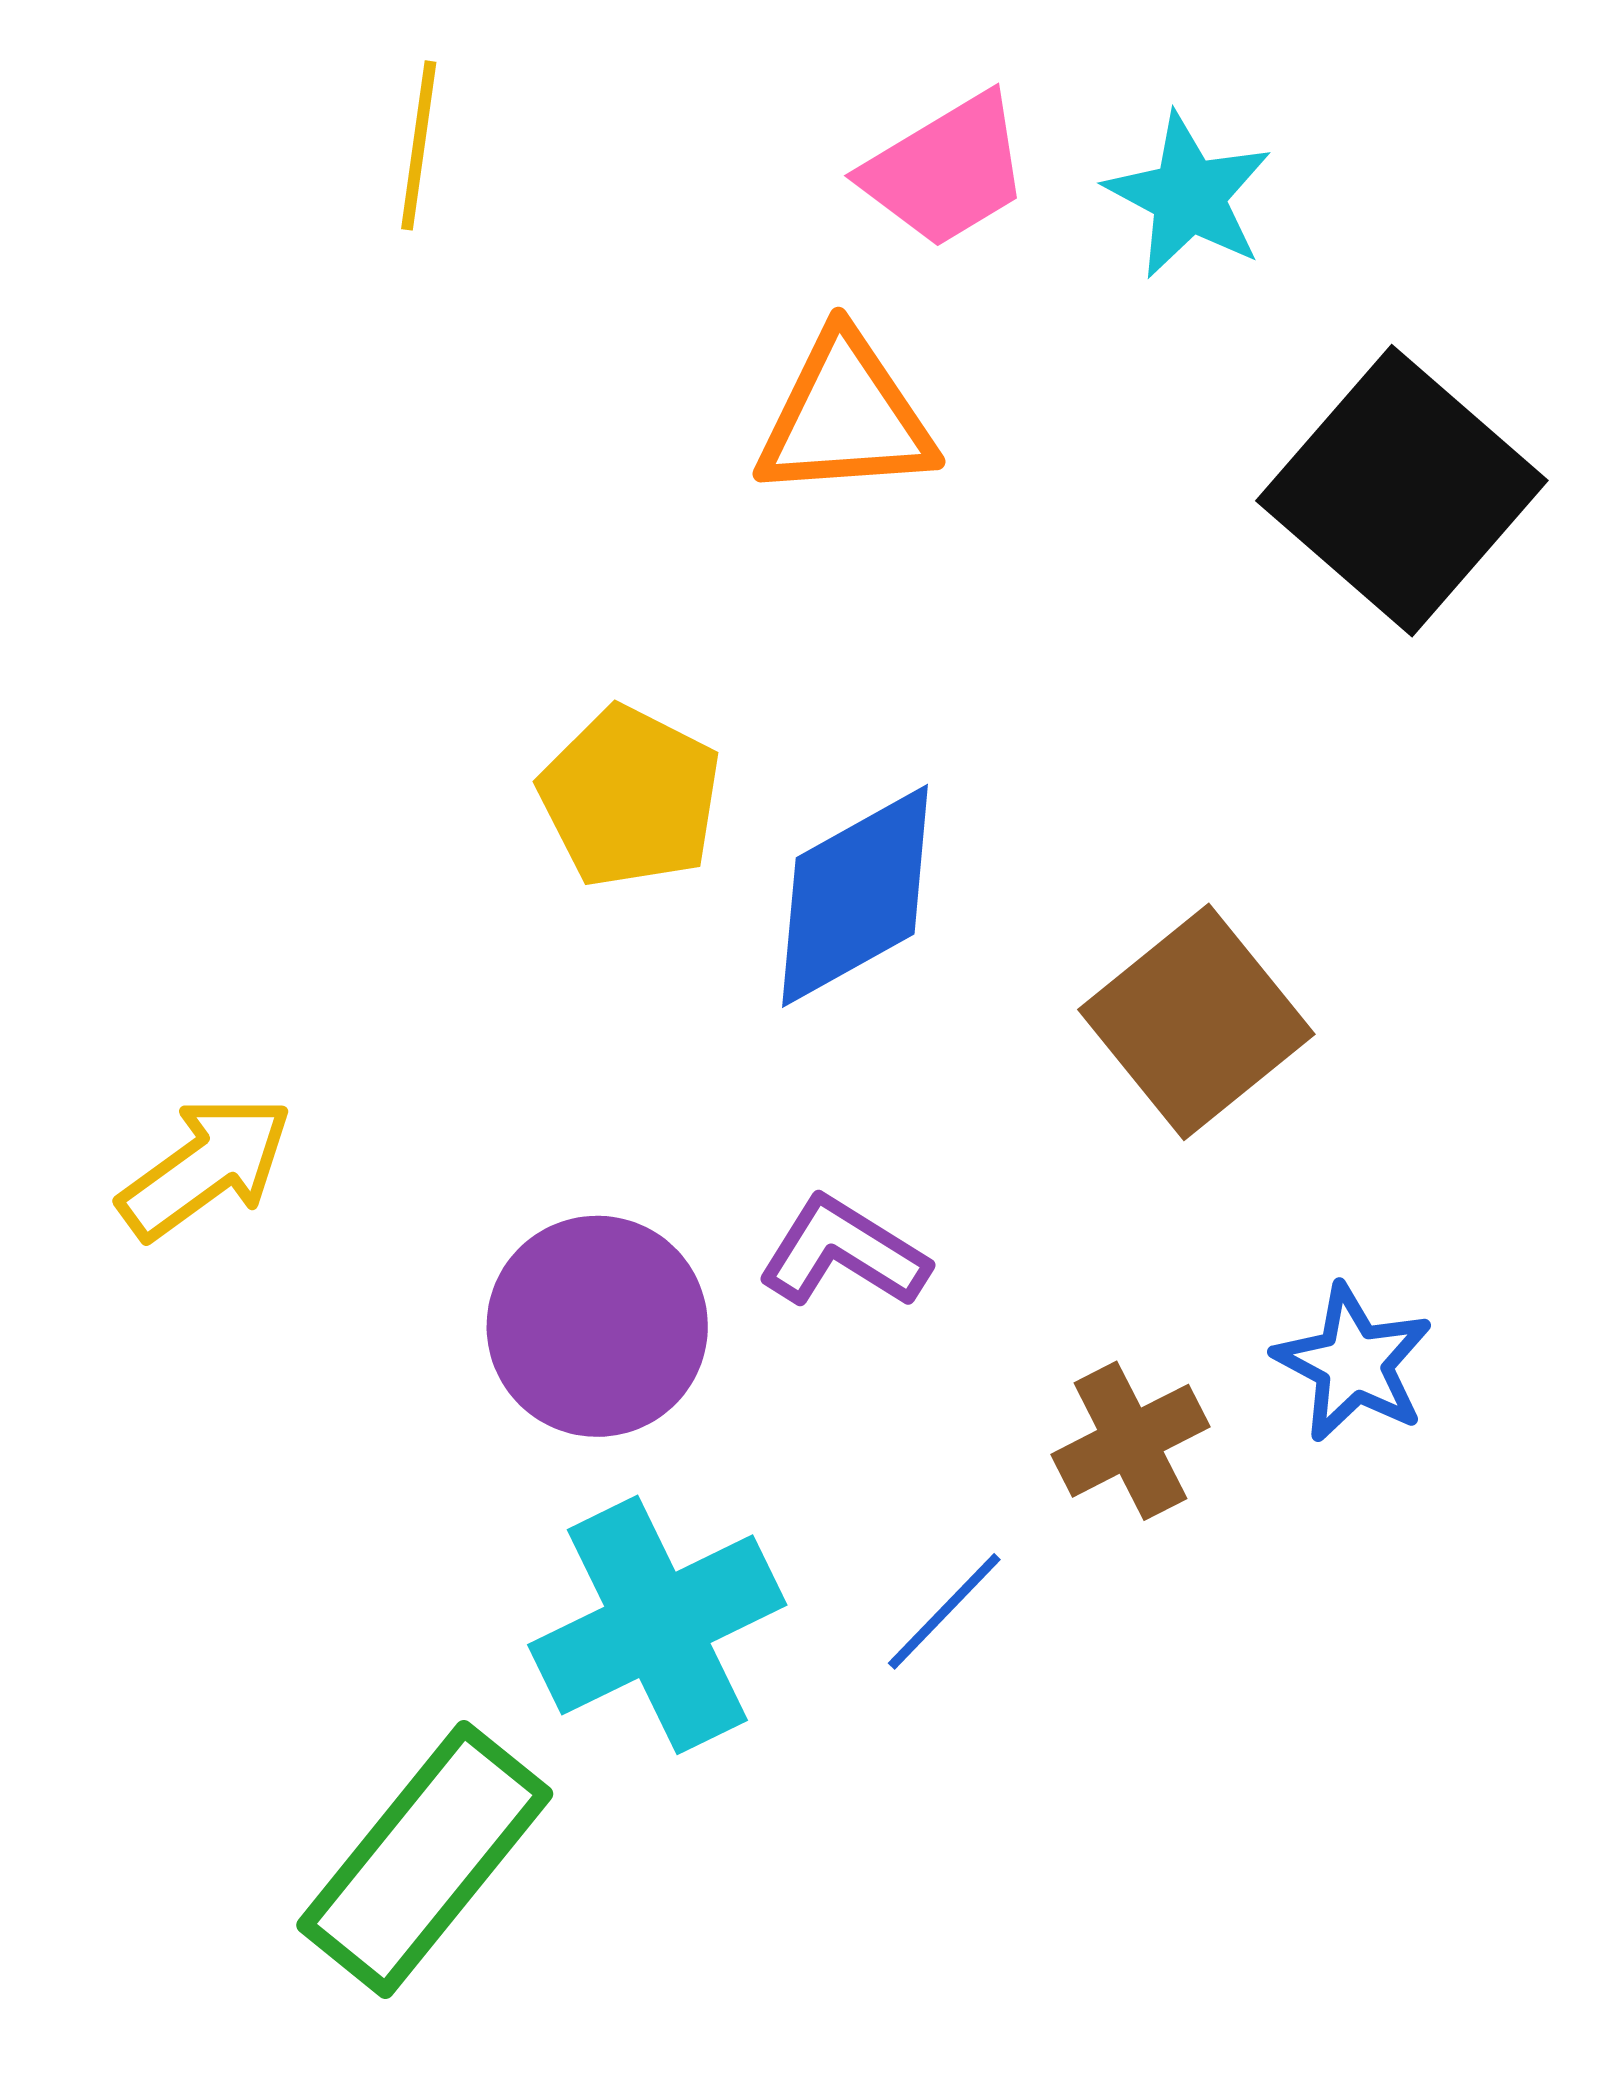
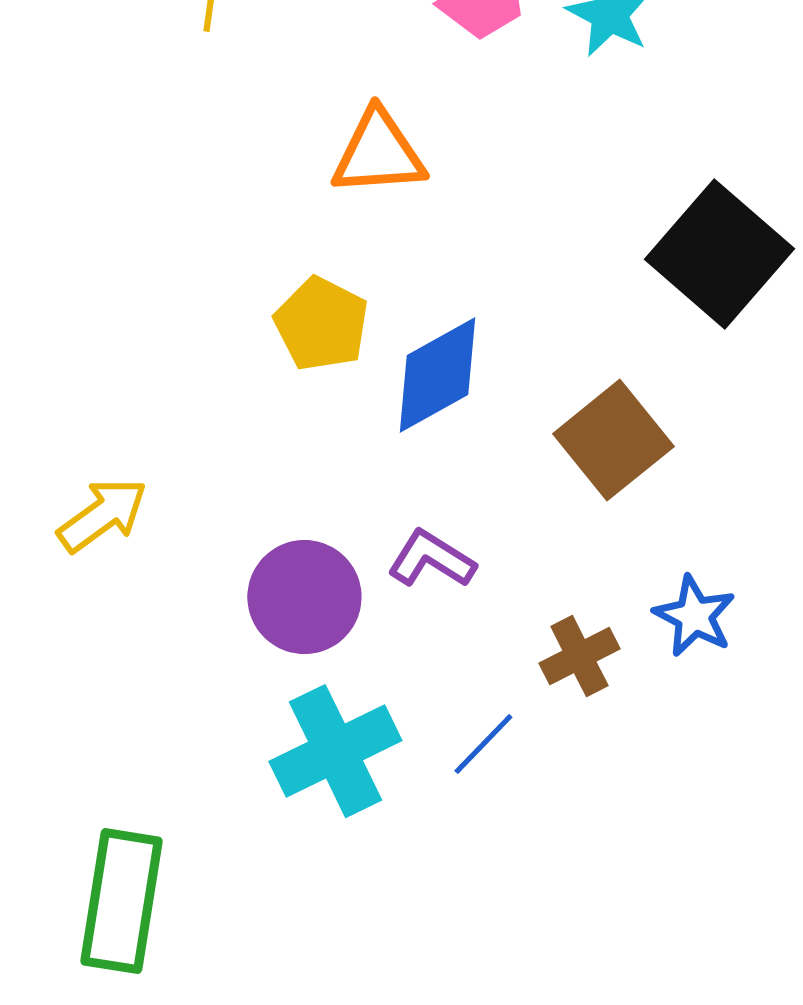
orange triangle: (845, 417) -> (378, 153), moved
black square: (1402, 491) -> (719, 254), moved
green rectangle: (425, 1860) -> (121, 901), moved, turned -30

